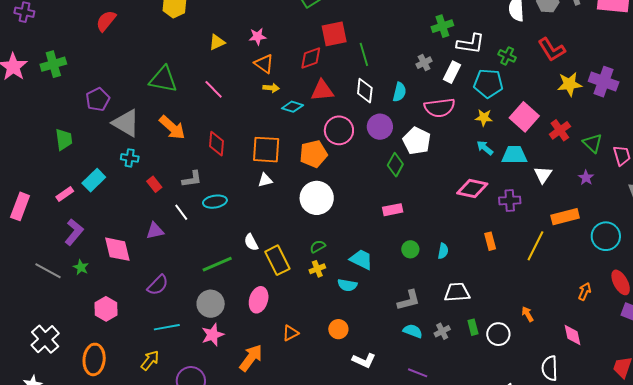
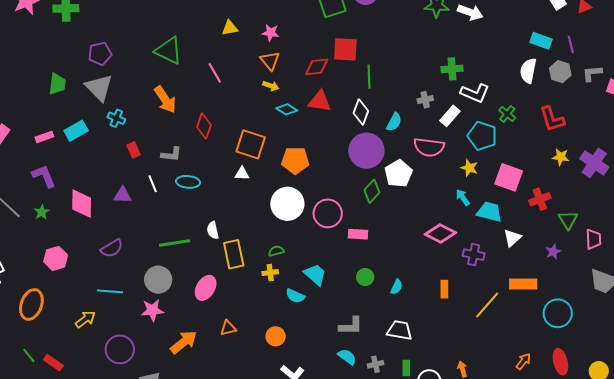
yellow star: (570, 84) -> (561, 157), size x0.7
pink square: (524, 117) -> (509, 177), turned -36
gray triangle: (126, 123) -> (99, 88), moved
purple circle: (380, 127) -> (366, 151), size x1.4
pink circle: (339, 130) -> (328, 213), moved
purple L-shape: (74, 232) -> (44, 176), turned -76

